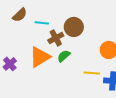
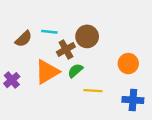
brown semicircle: (20, 15) -> (24, 39), moved
yellow line: (92, 73) -> (93, 91), moved

